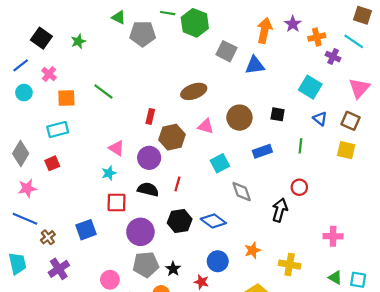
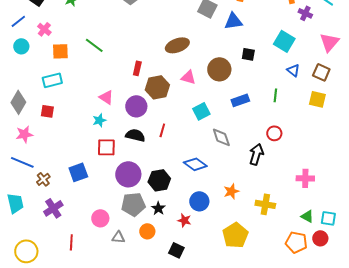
black square: (278, 114) -> (248, 54), moved
red square: (52, 163) -> (47, 111), turned 32
black hexagon: (180, 221) -> (159, 180), moved

